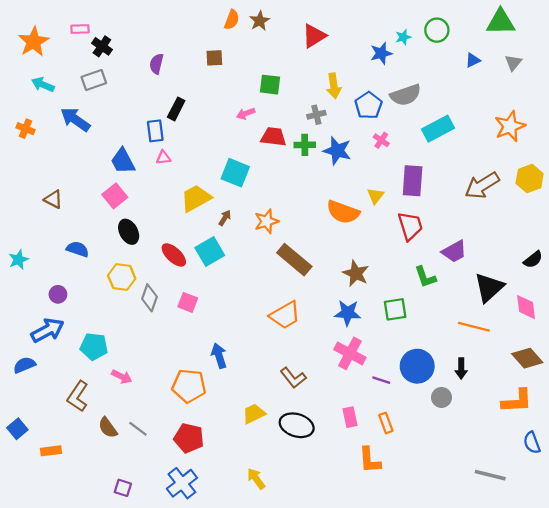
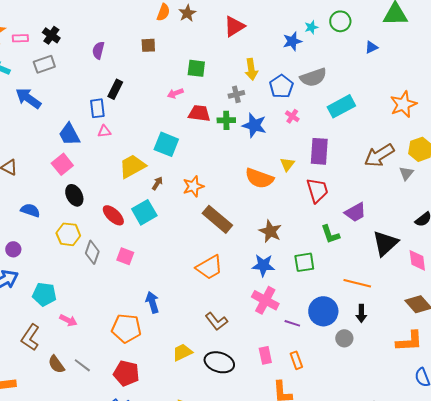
pink rectangle: (80, 29) -> (20, 38), moved
gray triangle: (513, 63) -> (406, 173), moved
orange line: (474, 327) -> (357, 283), moved

